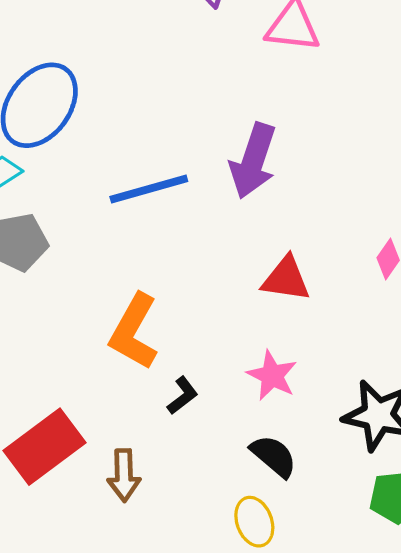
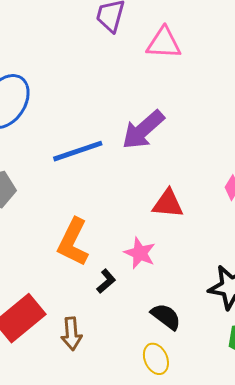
purple arrow: (253, 161) -> (143, 130), turned 33
pink star: (272, 376) -> (140, 253), moved

